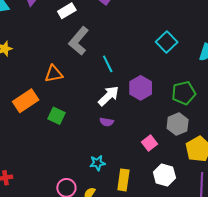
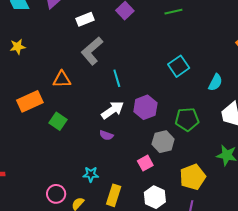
gray hexagon: (178, 124) -> (163, 142), moved

